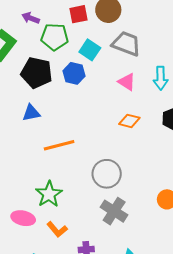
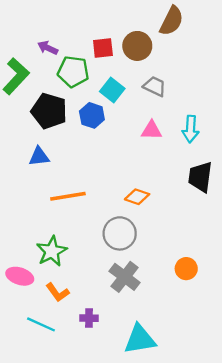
gray trapezoid: (126, 44) -> (155, 86), size x0.7
pink triangle: (127, 82) -> (152, 130), turned -36
orange diamond: (129, 121) -> (137, 197), moved

